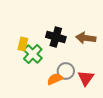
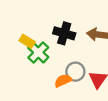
yellow rectangle: (23, 44) -> (27, 41), turned -72

